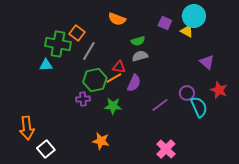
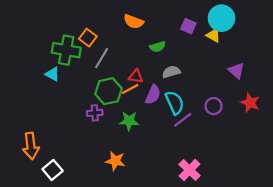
gray semicircle: (140, 56) -> (171, 72), moved
cyan triangle: (46, 65) -> (53, 74), turned 32
cyan semicircle: (199, 107) -> (175, 103), moved

